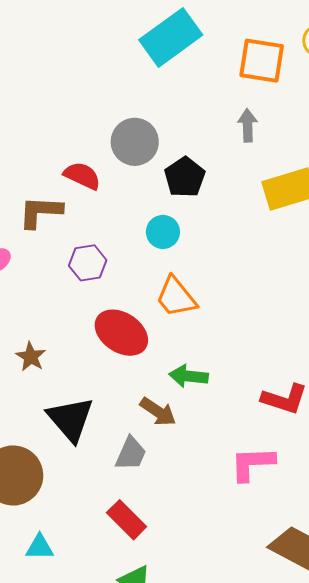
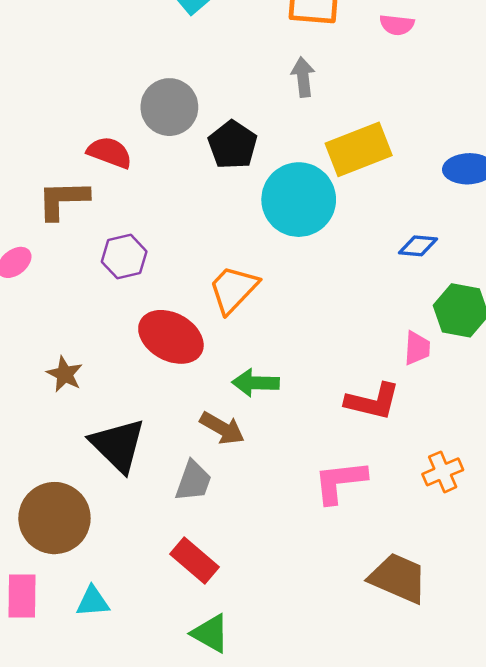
cyan circle: (163, 232) -> (299, 200), moved, size x1.8
orange trapezoid: (176, 297) -> (233, 289), turned 87

